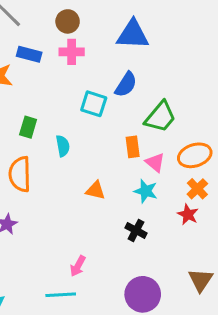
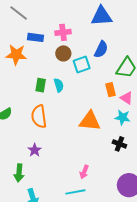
brown circle: (68, 21) -> (63, 53), moved
cyan square: (94, 104) -> (82, 65), turned -30
cyan semicircle: (63, 146) -> (59, 85), moved
orange triangle: (96, 190) -> (90, 121), size x1.6

